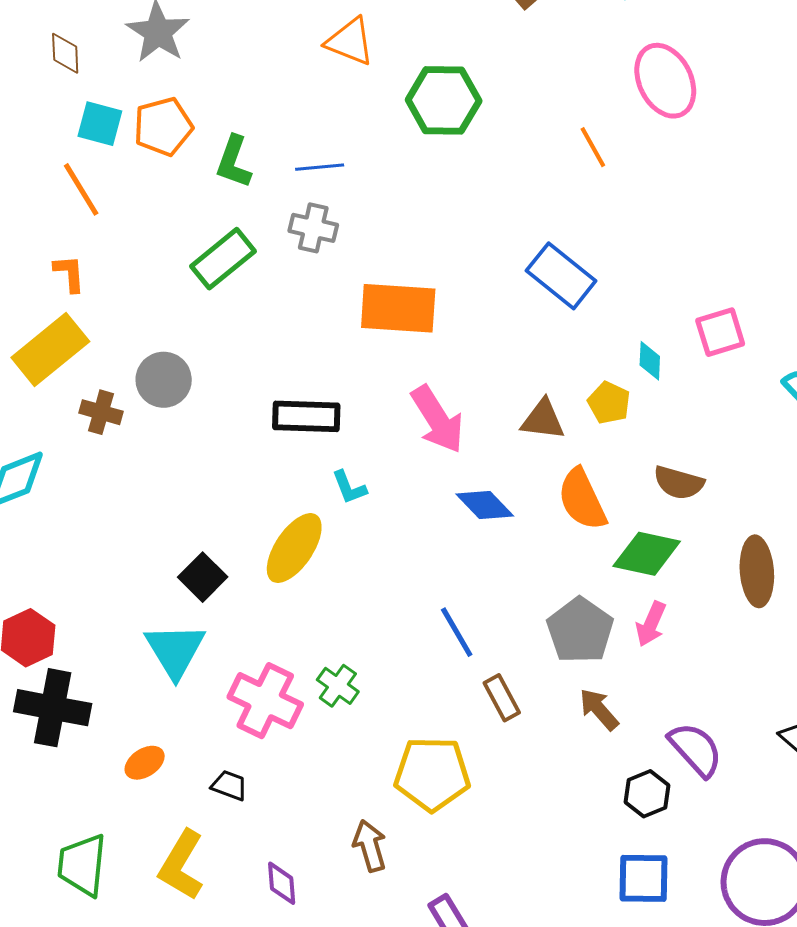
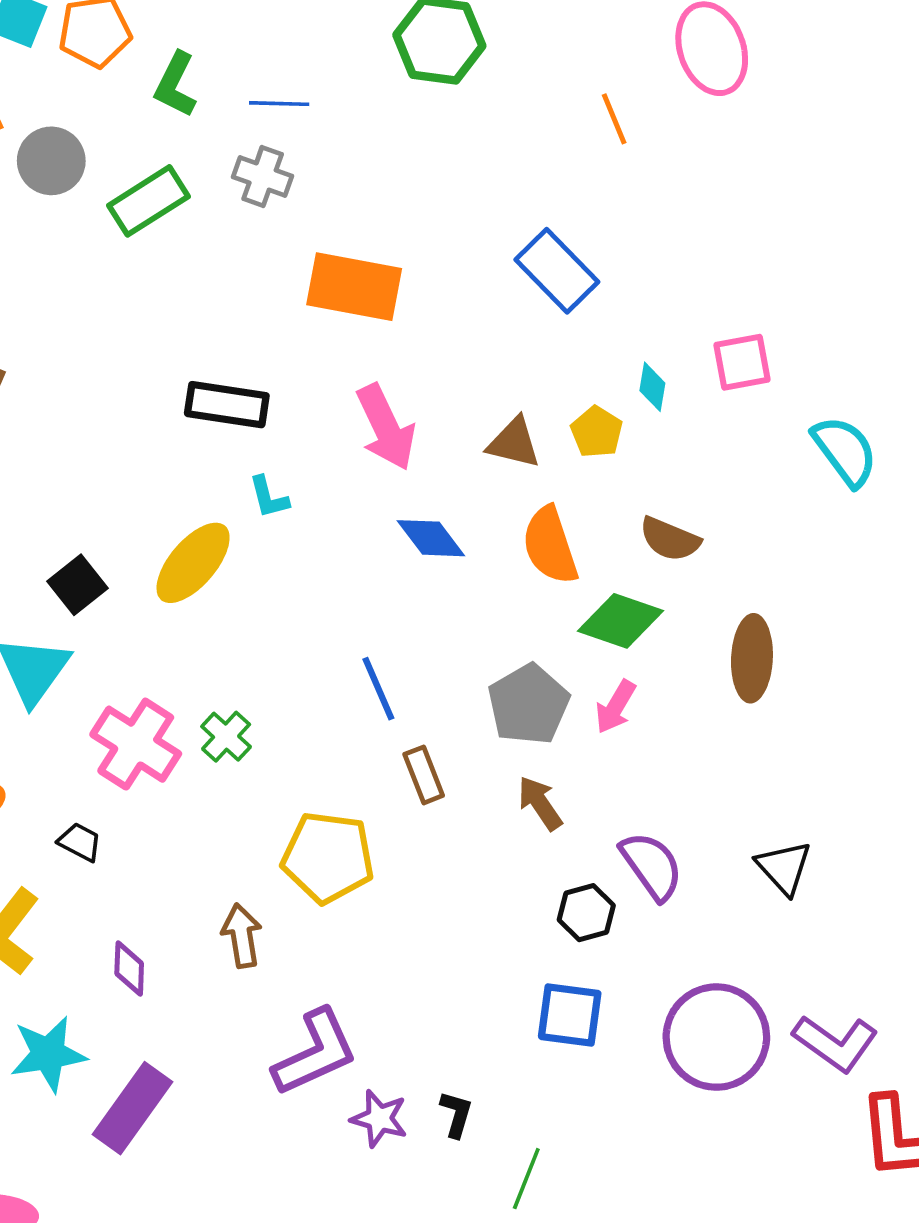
gray circle: (164, 380) -> (51, 161), moved

